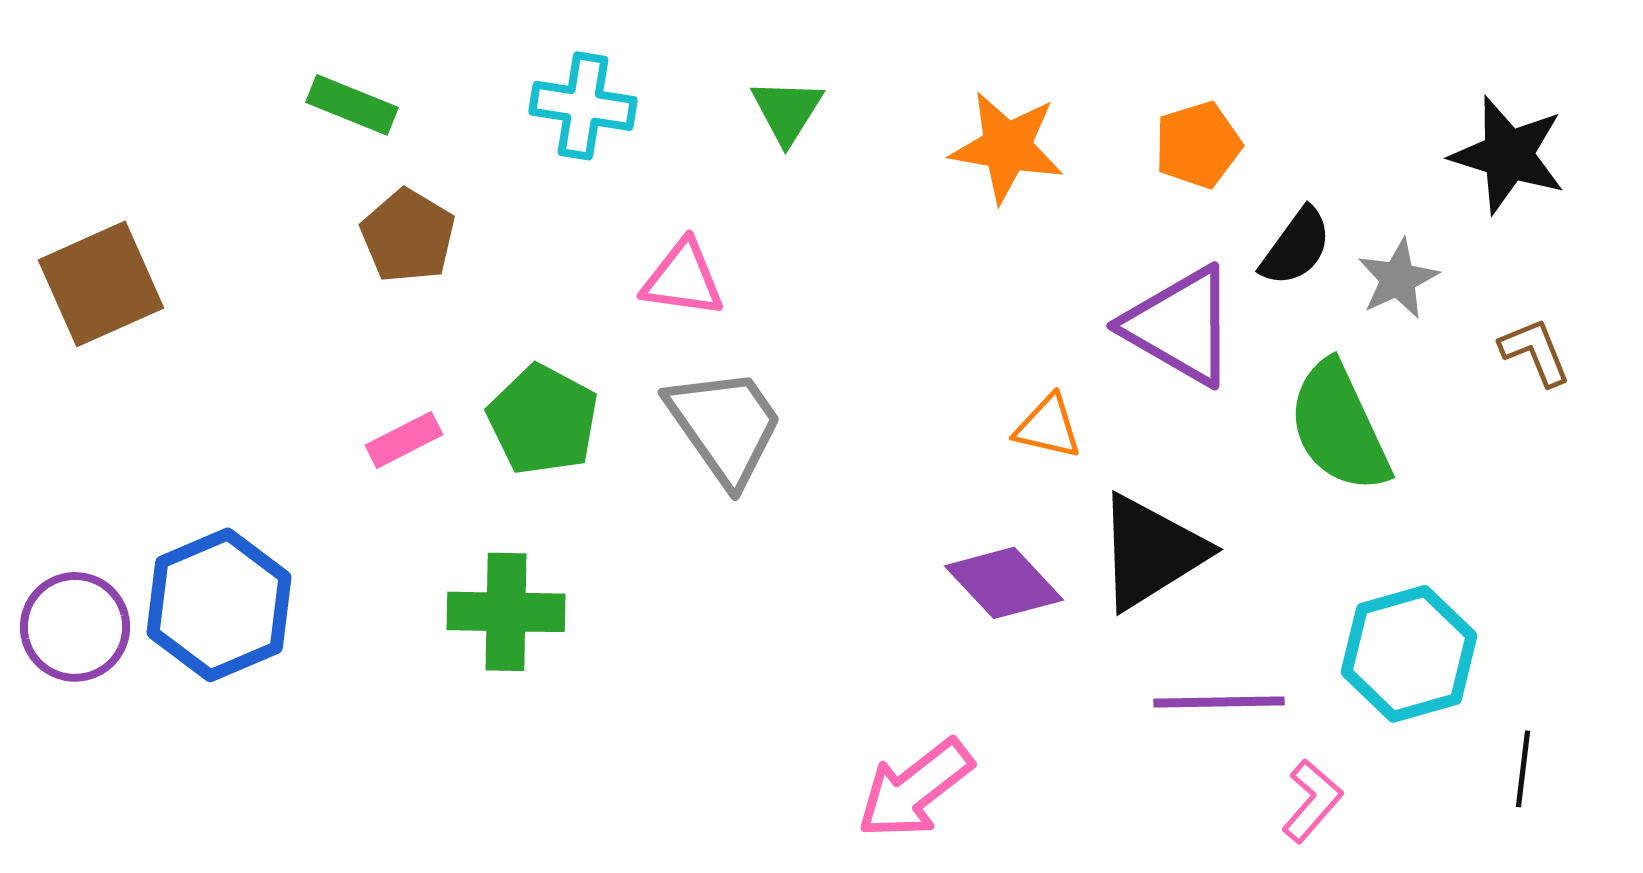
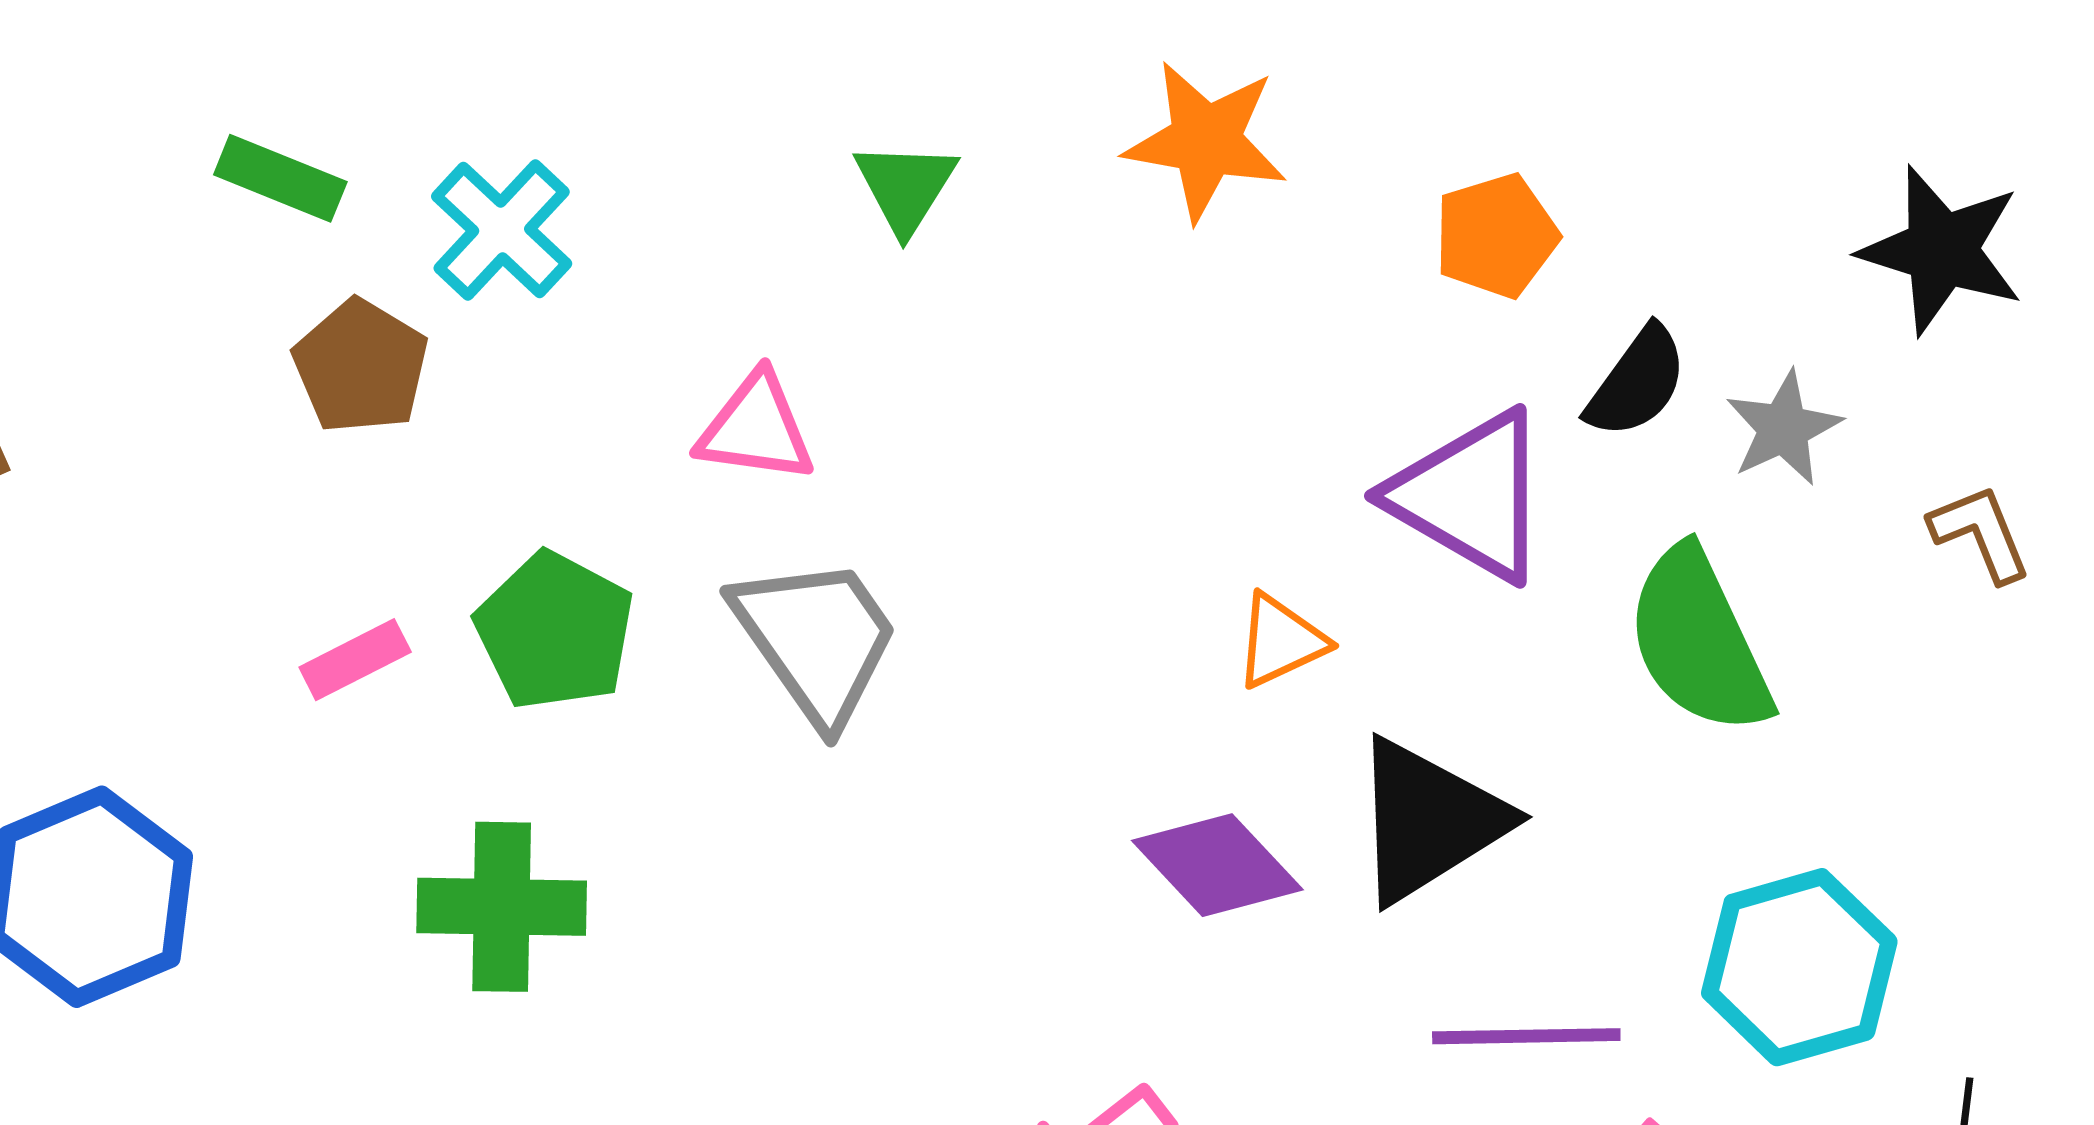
cyan cross: (583, 106) -> (502, 230), moved, turned 34
orange star: (1007, 147) -> (1206, 141), moved
orange triangle: (1048, 427) -> (1281, 641), turned -38

